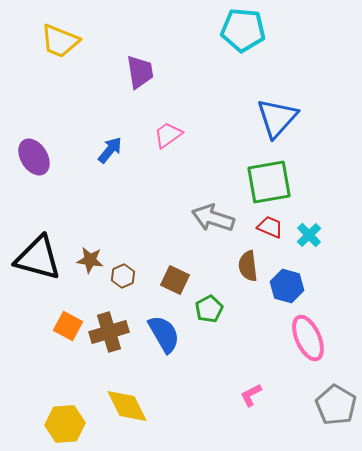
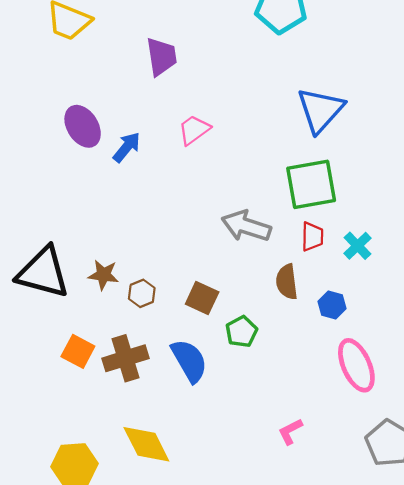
purple ellipse: (34, 157) -> (83, 126), moved
red trapezoid: (270, 227) -> (312, 237), turned 68
blue hexagon: (287, 286) -> (332, 305), size x0.7

